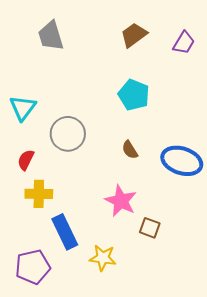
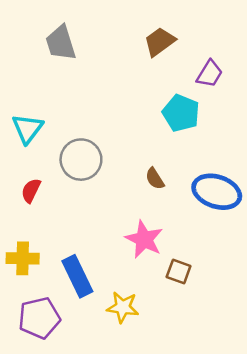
purple trapezoid: (184, 43) -> (210, 74), moved
cyan pentagon: (134, 95) -> (181, 113), moved
yellow cross: (39, 194) -> (23, 258), moved

